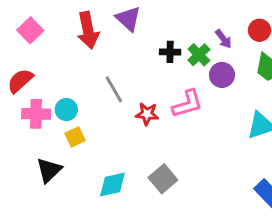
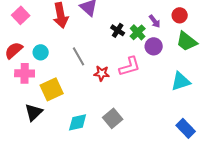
black cross: (170, 52) -> (118, 30), turned 32
cyan circle: (66, 110) -> (41, 52), moved
yellow square: (75, 137) -> (52, 89), size x1.6

